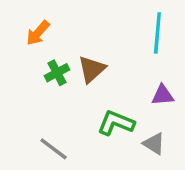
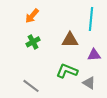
orange arrow: (38, 33) -> (32, 16), moved
brown triangle: (92, 69) -> (70, 40), moved, turned 42

